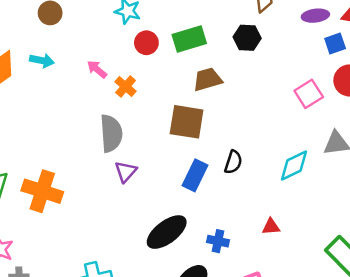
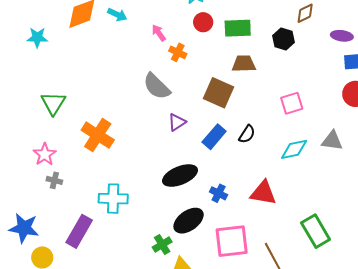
orange cross: (126, 86) -> (178, 52), turned -30
pink square: (309, 94) -> (292, 103), moved
gray semicircle: (111, 133) -> (157, 86), turned 124
purple triangle: (126, 172) -> (177, 122), moved
orange cross: (42, 191) -> (98, 135), moved
red triangle: (271, 227) -> (263, 193), size x1.8

